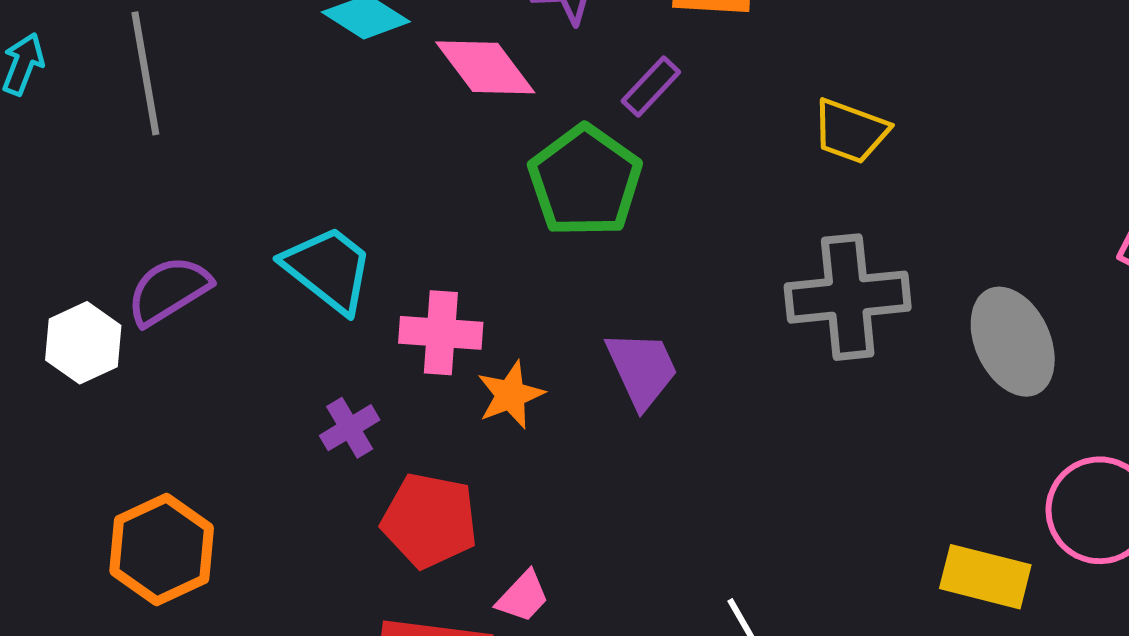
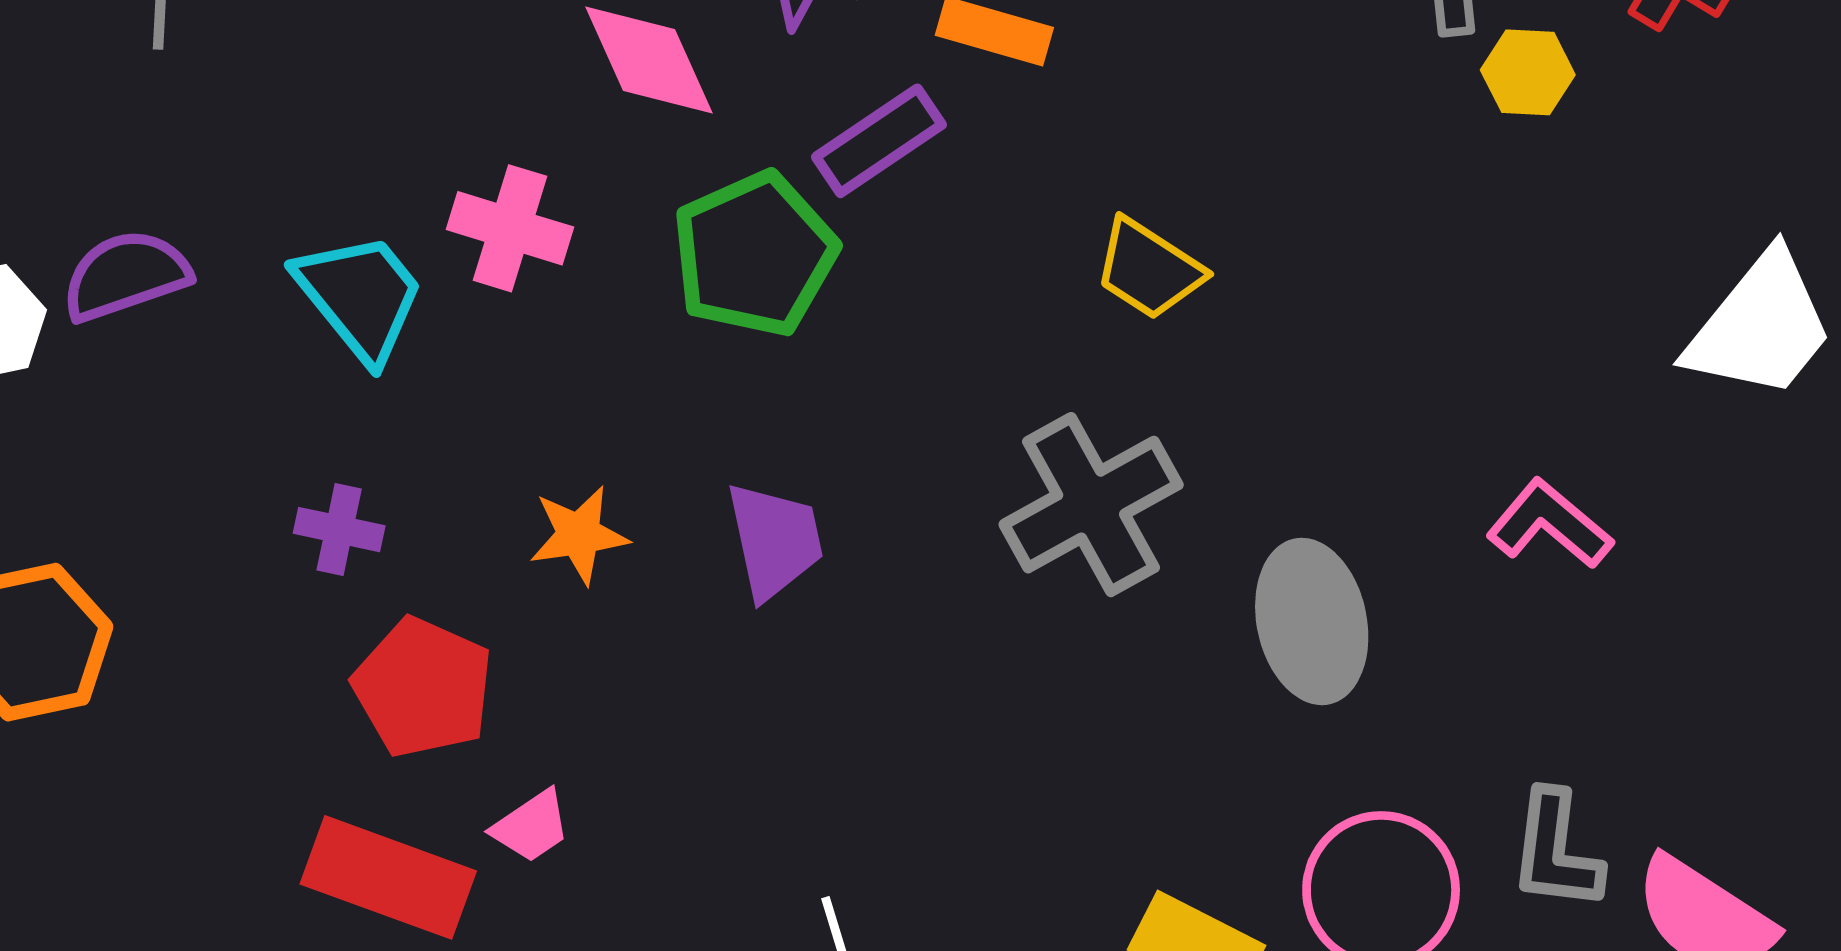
purple rectangle: (651, 86) -> (879, 141), size x1.4
gray cross: (848, 297) -> (1091, 505), turned -36
pink cross: (441, 333) -> (510, 228), moved
purple cross: (350, 428) -> (339, 530), turned 30

